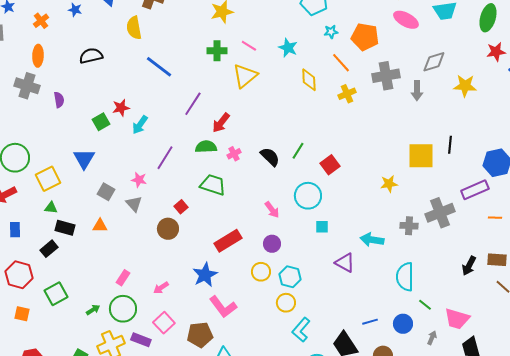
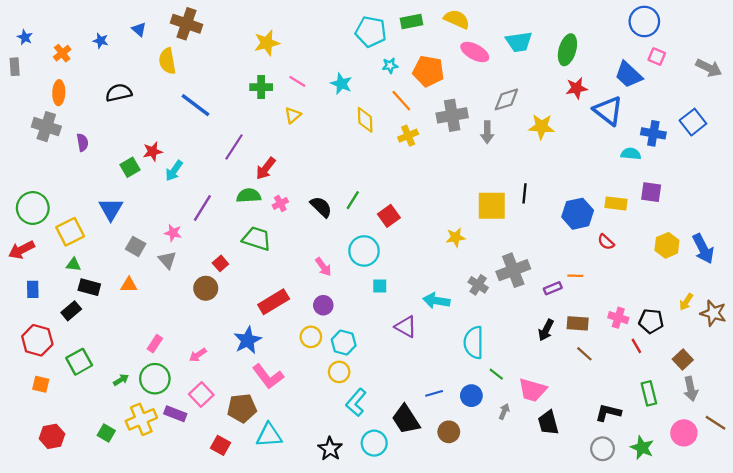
yellow triangle: (245, 76) -> (293, 115), size x0.6
purple rectangle: (475, 190) -> (553, 288), moved, size x0.6
gray cross: (409, 226) -> (478, 285), turned 30

